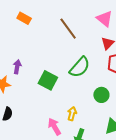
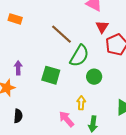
brown line: (68, 29) -> (62, 34), moved
green circle: (101, 95) -> (94, 77), moved

